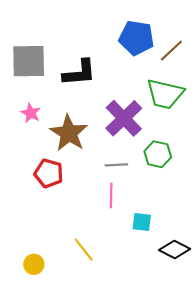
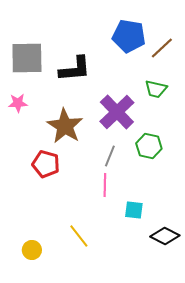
green trapezoid: (165, 94) -> (156, 89), size x0.6
pink star: (31, 113) -> (18, 103), moved, turned -30
gray line: (116, 165) -> (110, 156), turned -65

